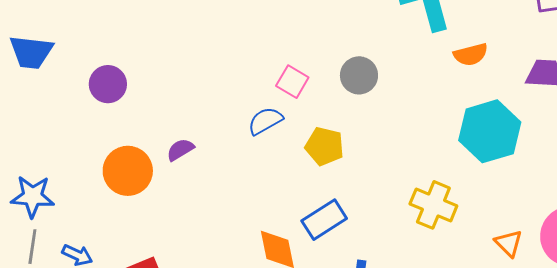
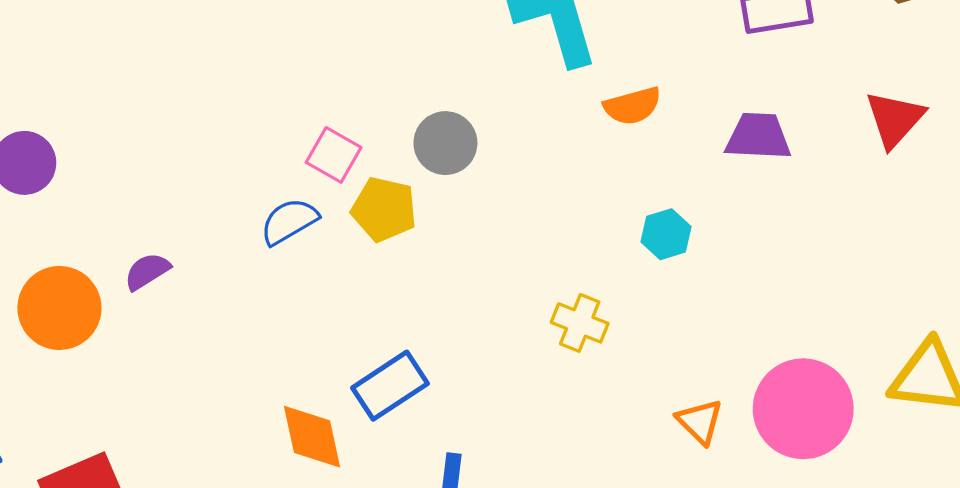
cyan hexagon: (490, 131) -> (666, 234), size x0.5
yellow pentagon: (324, 146) -> (384, 209), moved
yellow cross: (433, 205) -> (580, 323), moved, size x0.7

